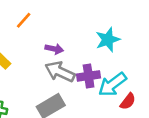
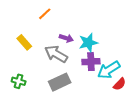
cyan star: (108, 40) -> (88, 43), moved
gray arrow: (60, 72) -> (56, 54), moved

